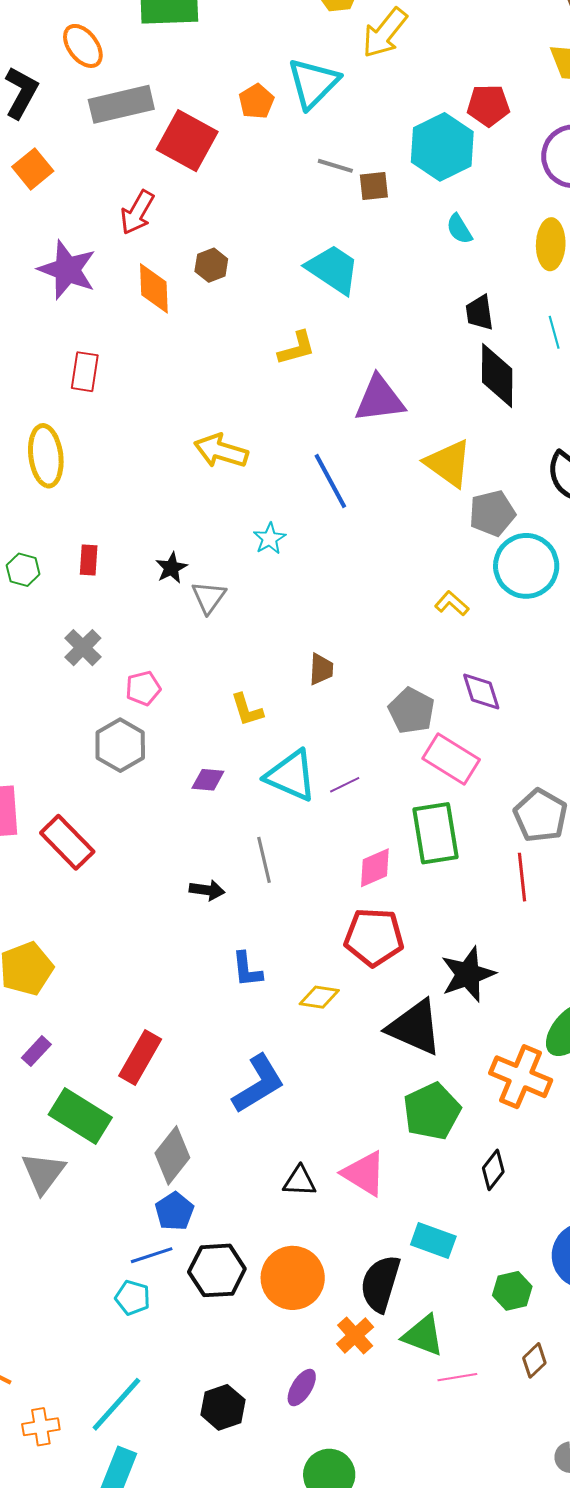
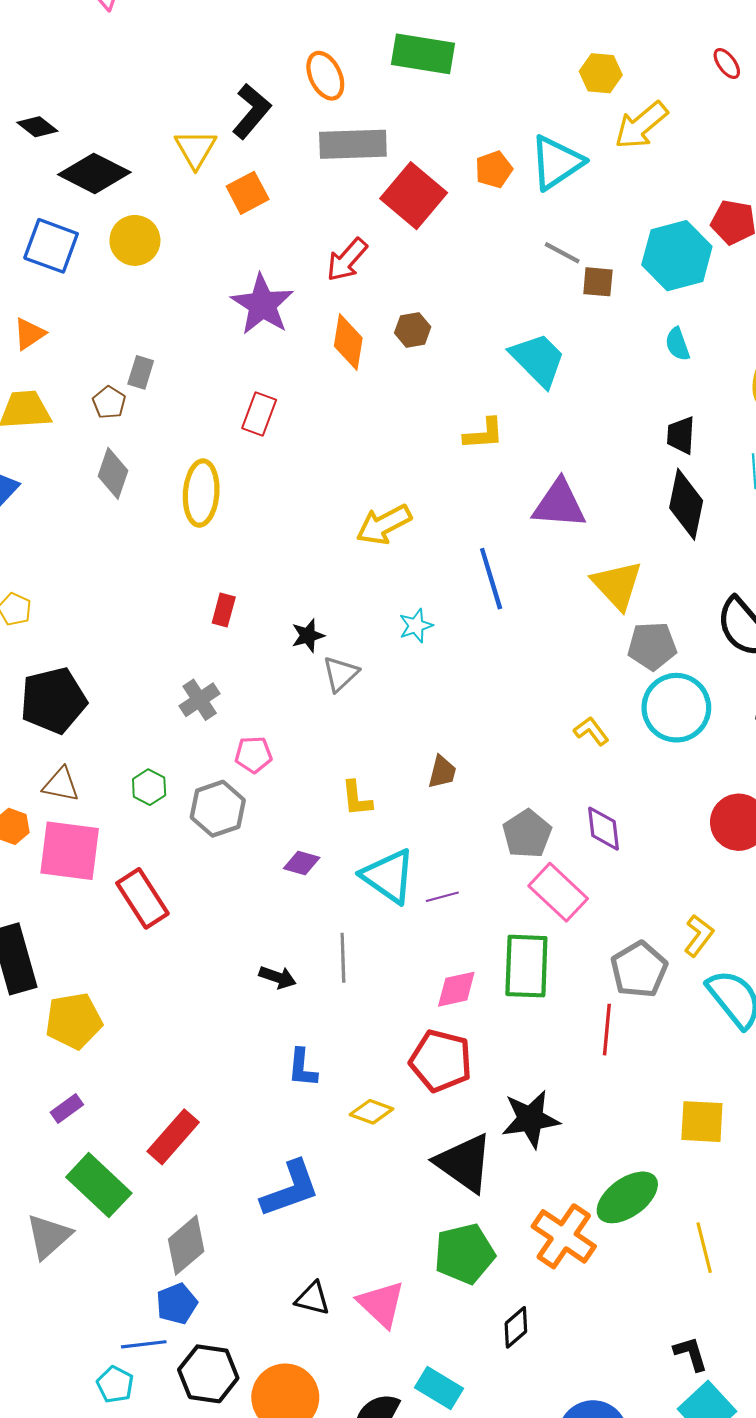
yellow arrow: (221, 451) -> (384, 525), turned -56
green hexagon: (23, 570) -> (149, 787), moved

